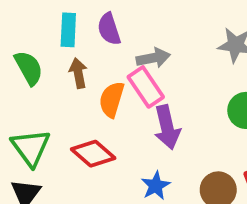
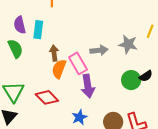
purple semicircle: (109, 29) -> (20, 25), moved
gray arrow: (153, 58) -> (99, 50), moved
brown arrow: (78, 73) -> (54, 53), moved

